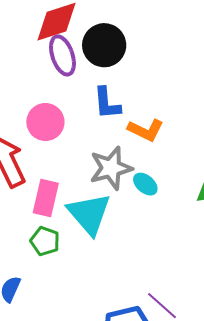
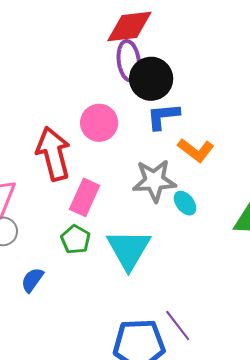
black circle: (104, 45) -> (151, 79), moved
blue L-shape: (107, 103) -> (163, 116), turned 78
cyan triangle: (89, 214) -> (129, 249), moved

